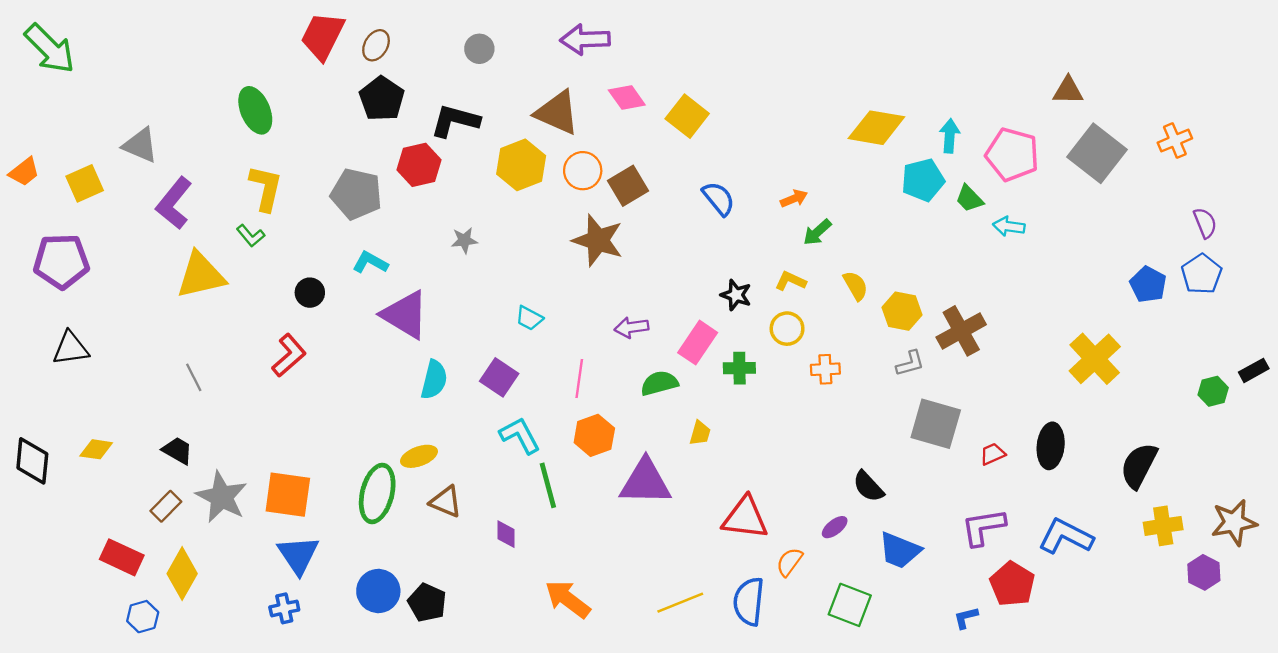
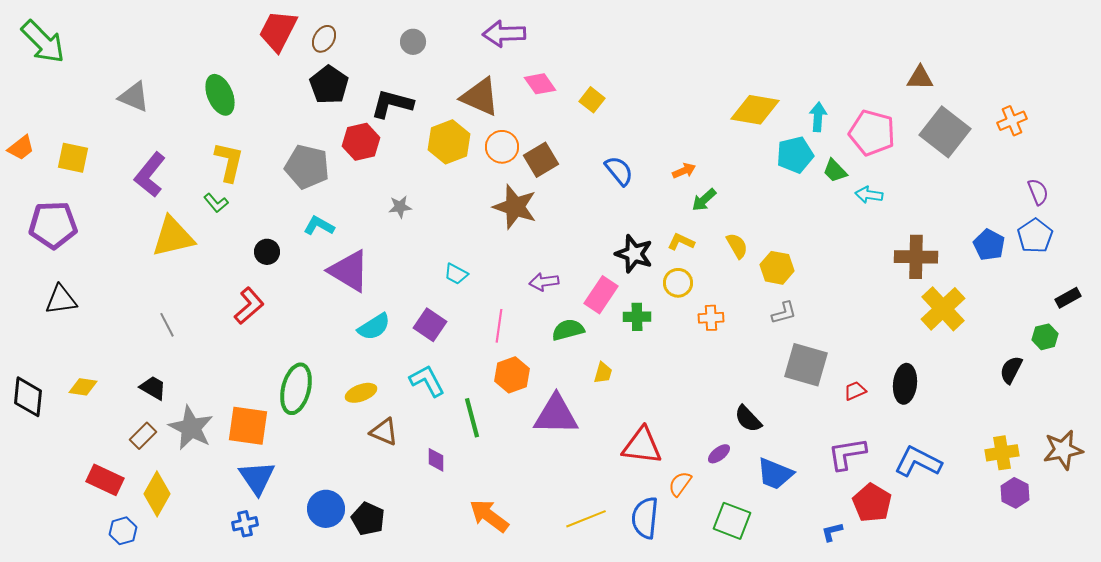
yellow square: (687, 116) -> (592, 100), size x0.7
gray triangle: (140, 145) -> (134, 97), moved
yellow square: (85, 183) -> (73, 158), turned 36
black star: (736, 295) -> (634, 254), size x1.4
brown cross: (961, 331) -> (916, 257), moved, turned 30
black rectangle: (1254, 370) -> (1068, 298), moved
cyan semicircle: (434, 380) -> (374, 327), turned 44
cyan L-shape: (520, 435) -> (427, 381), moved
black semicircle: (1139, 466) -> (1011, 370), moved, size x0.7
green ellipse: (377, 493) -> (296, 389), moved
purple hexagon: (1204, 572) -> (1015, 493), moved

